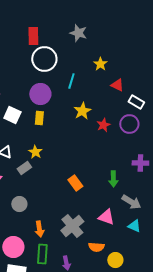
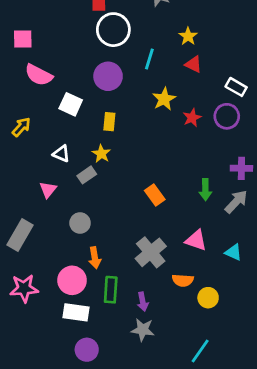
red triangle: (117, 85) -> (193, 64), moved
yellow rectangle: (39, 118) -> (109, 122), moved
gray arrow: (131, 202) -> (236, 202), moved, turned -78
orange arrow: (39, 229) -> (95, 258), moved

